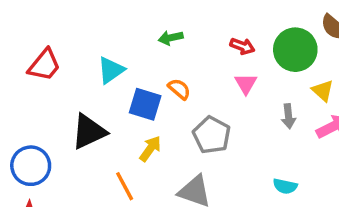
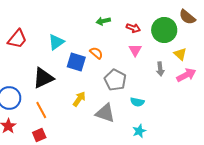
green arrow: (171, 38) -> (103, 21), moved
yellow arrow: (150, 149) -> (79, 99), moved
orange line: (125, 186) -> (41, 110), moved
cyan semicircle: (285, 186) -> (137, 102), moved

